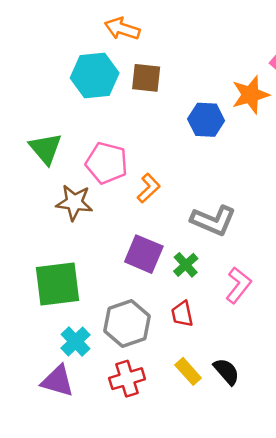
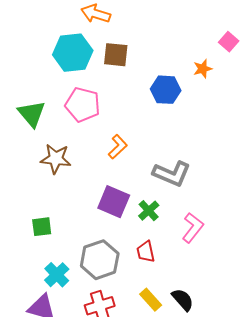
orange star: (250, 95) -> (203, 69), size x0.6
pink pentagon: (107, 163) -> (83, 105), moved
green square: (58, 284) -> (42, 227), size x0.5

